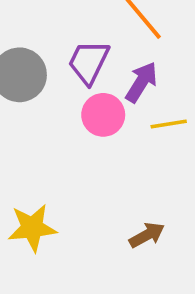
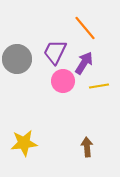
brown arrow: (147, 235) -> (87, 147), turned -66

